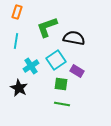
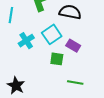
black star: (19, 88) -> (16, 86), moved
green line: (62, 104) -> (75, 82), moved

